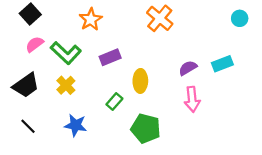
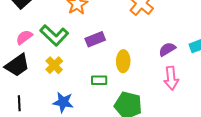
pink semicircle: (35, 44) -> (24, 37), moved
green rectangle: (114, 101) -> (99, 80), turned 49
black line: (28, 126) -> (19, 103), turned 42

